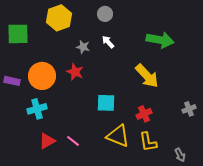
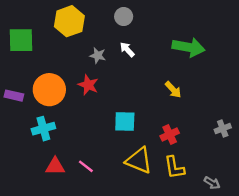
yellow arrow: (147, 76) -> (173, 90), size x0.6
red triangle: (47, 141) -> (55, 166), turned 30
gray arrow: (180, 155) -> (212, 183), turned -32

